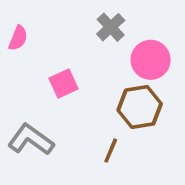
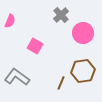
pink square: (63, 83) -> (35, 46), turned -35
brown hexagon: (140, 107) -> (83, 71), moved

